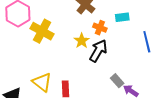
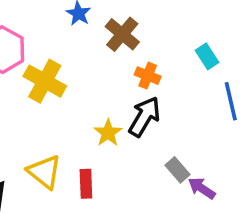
cyan rectangle: (122, 17) -> (207, 56), moved, turned 64
yellow star: (82, 41) -> (108, 133), moved

